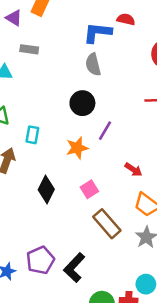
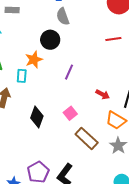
black circle: (82, 103) -> (50, 40), moved
purple line: (105, 131) -> (69, 72), moved
orange star: (77, 148) -> (34, 60), moved

